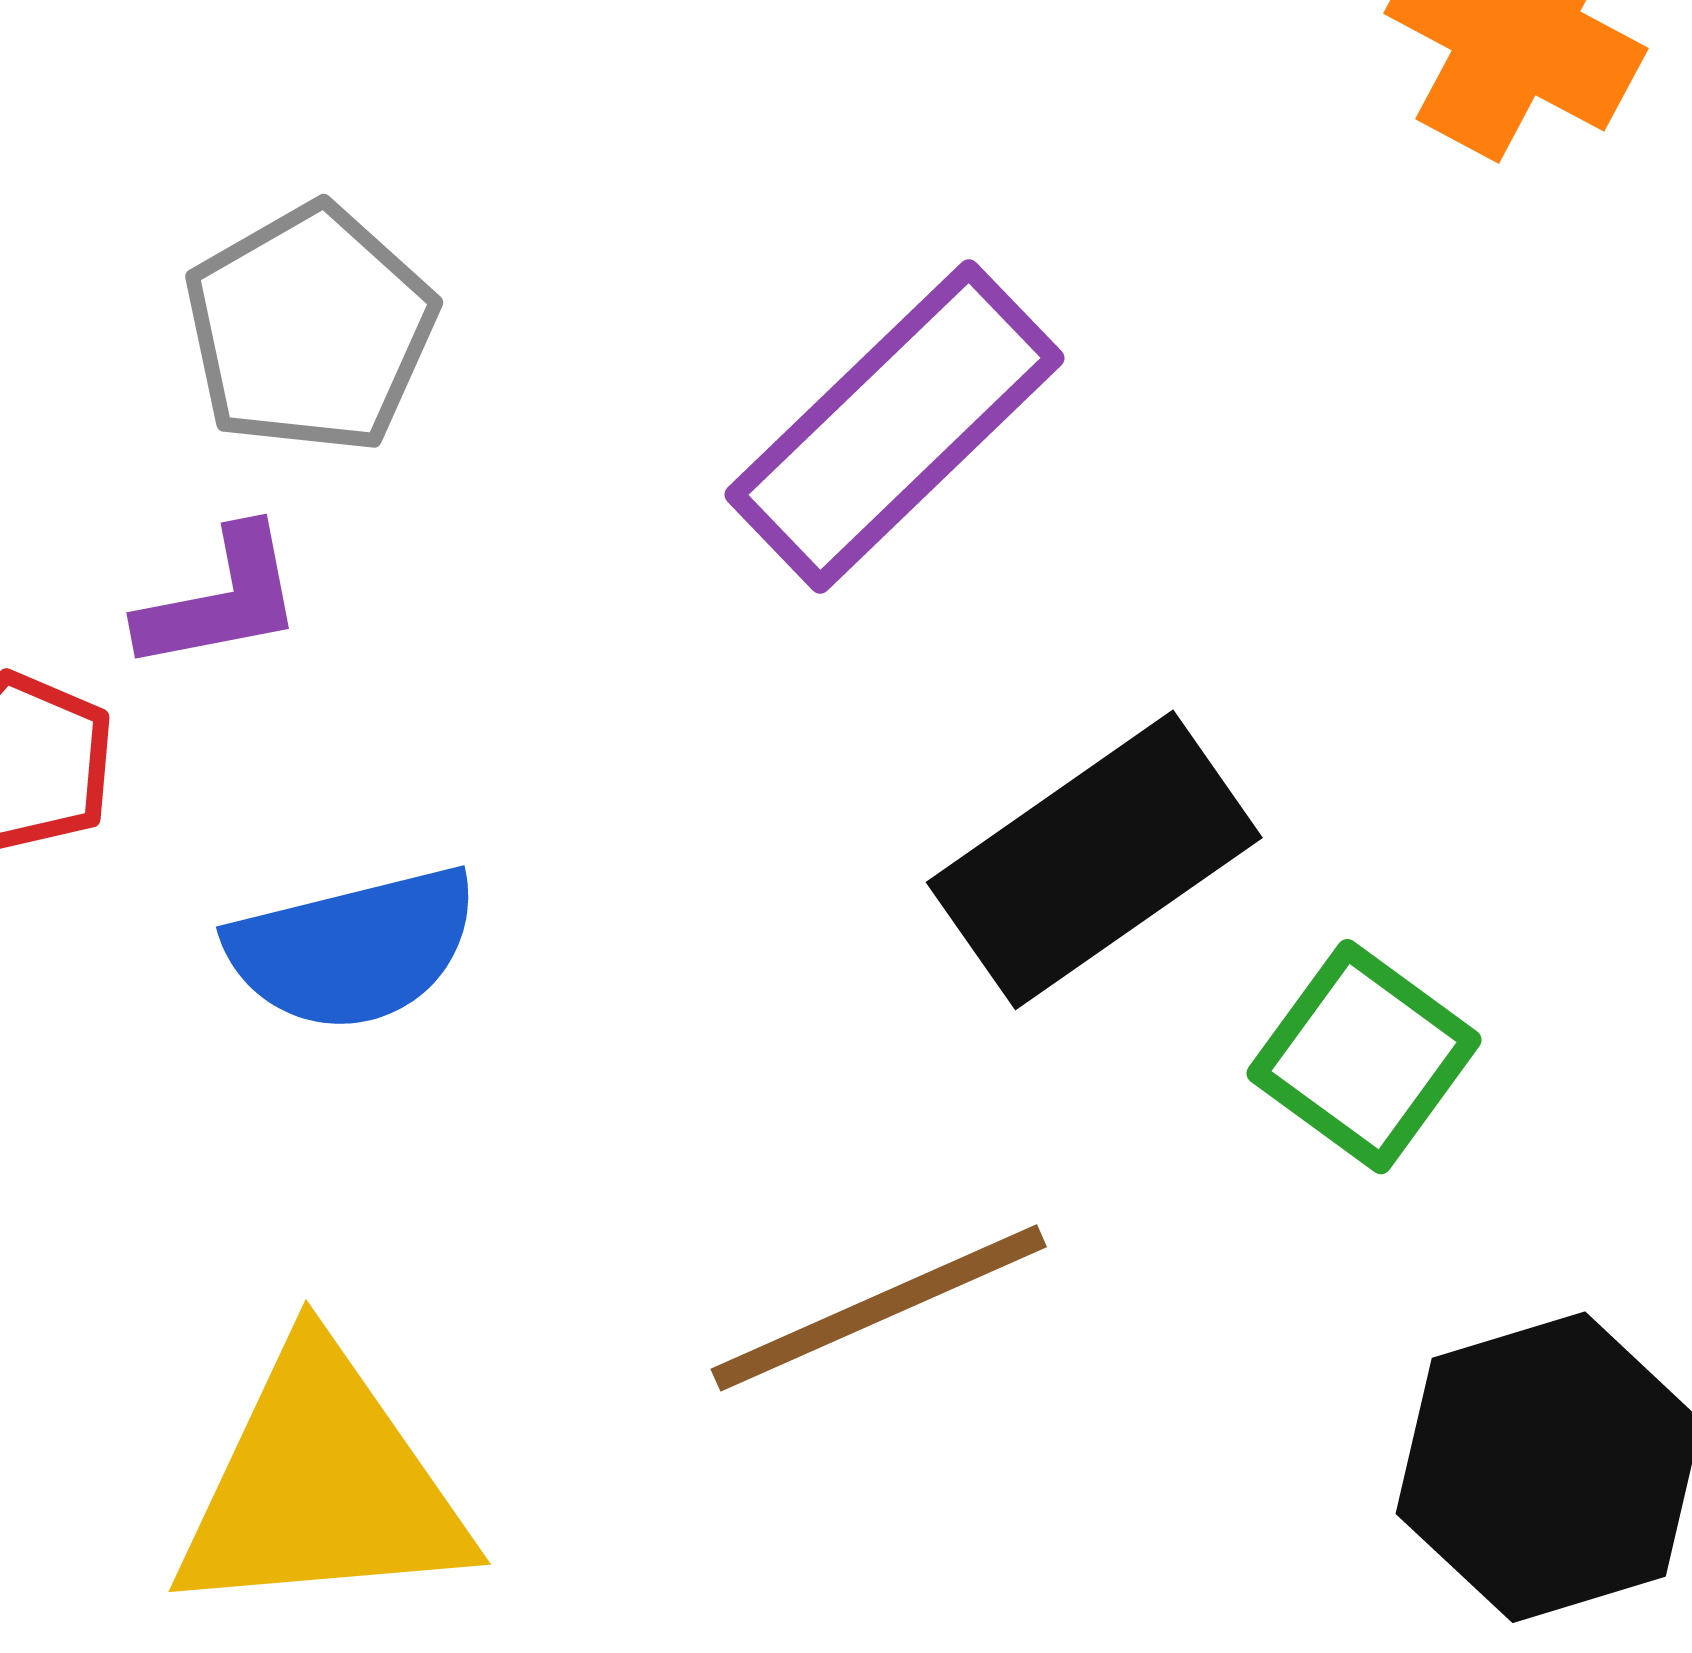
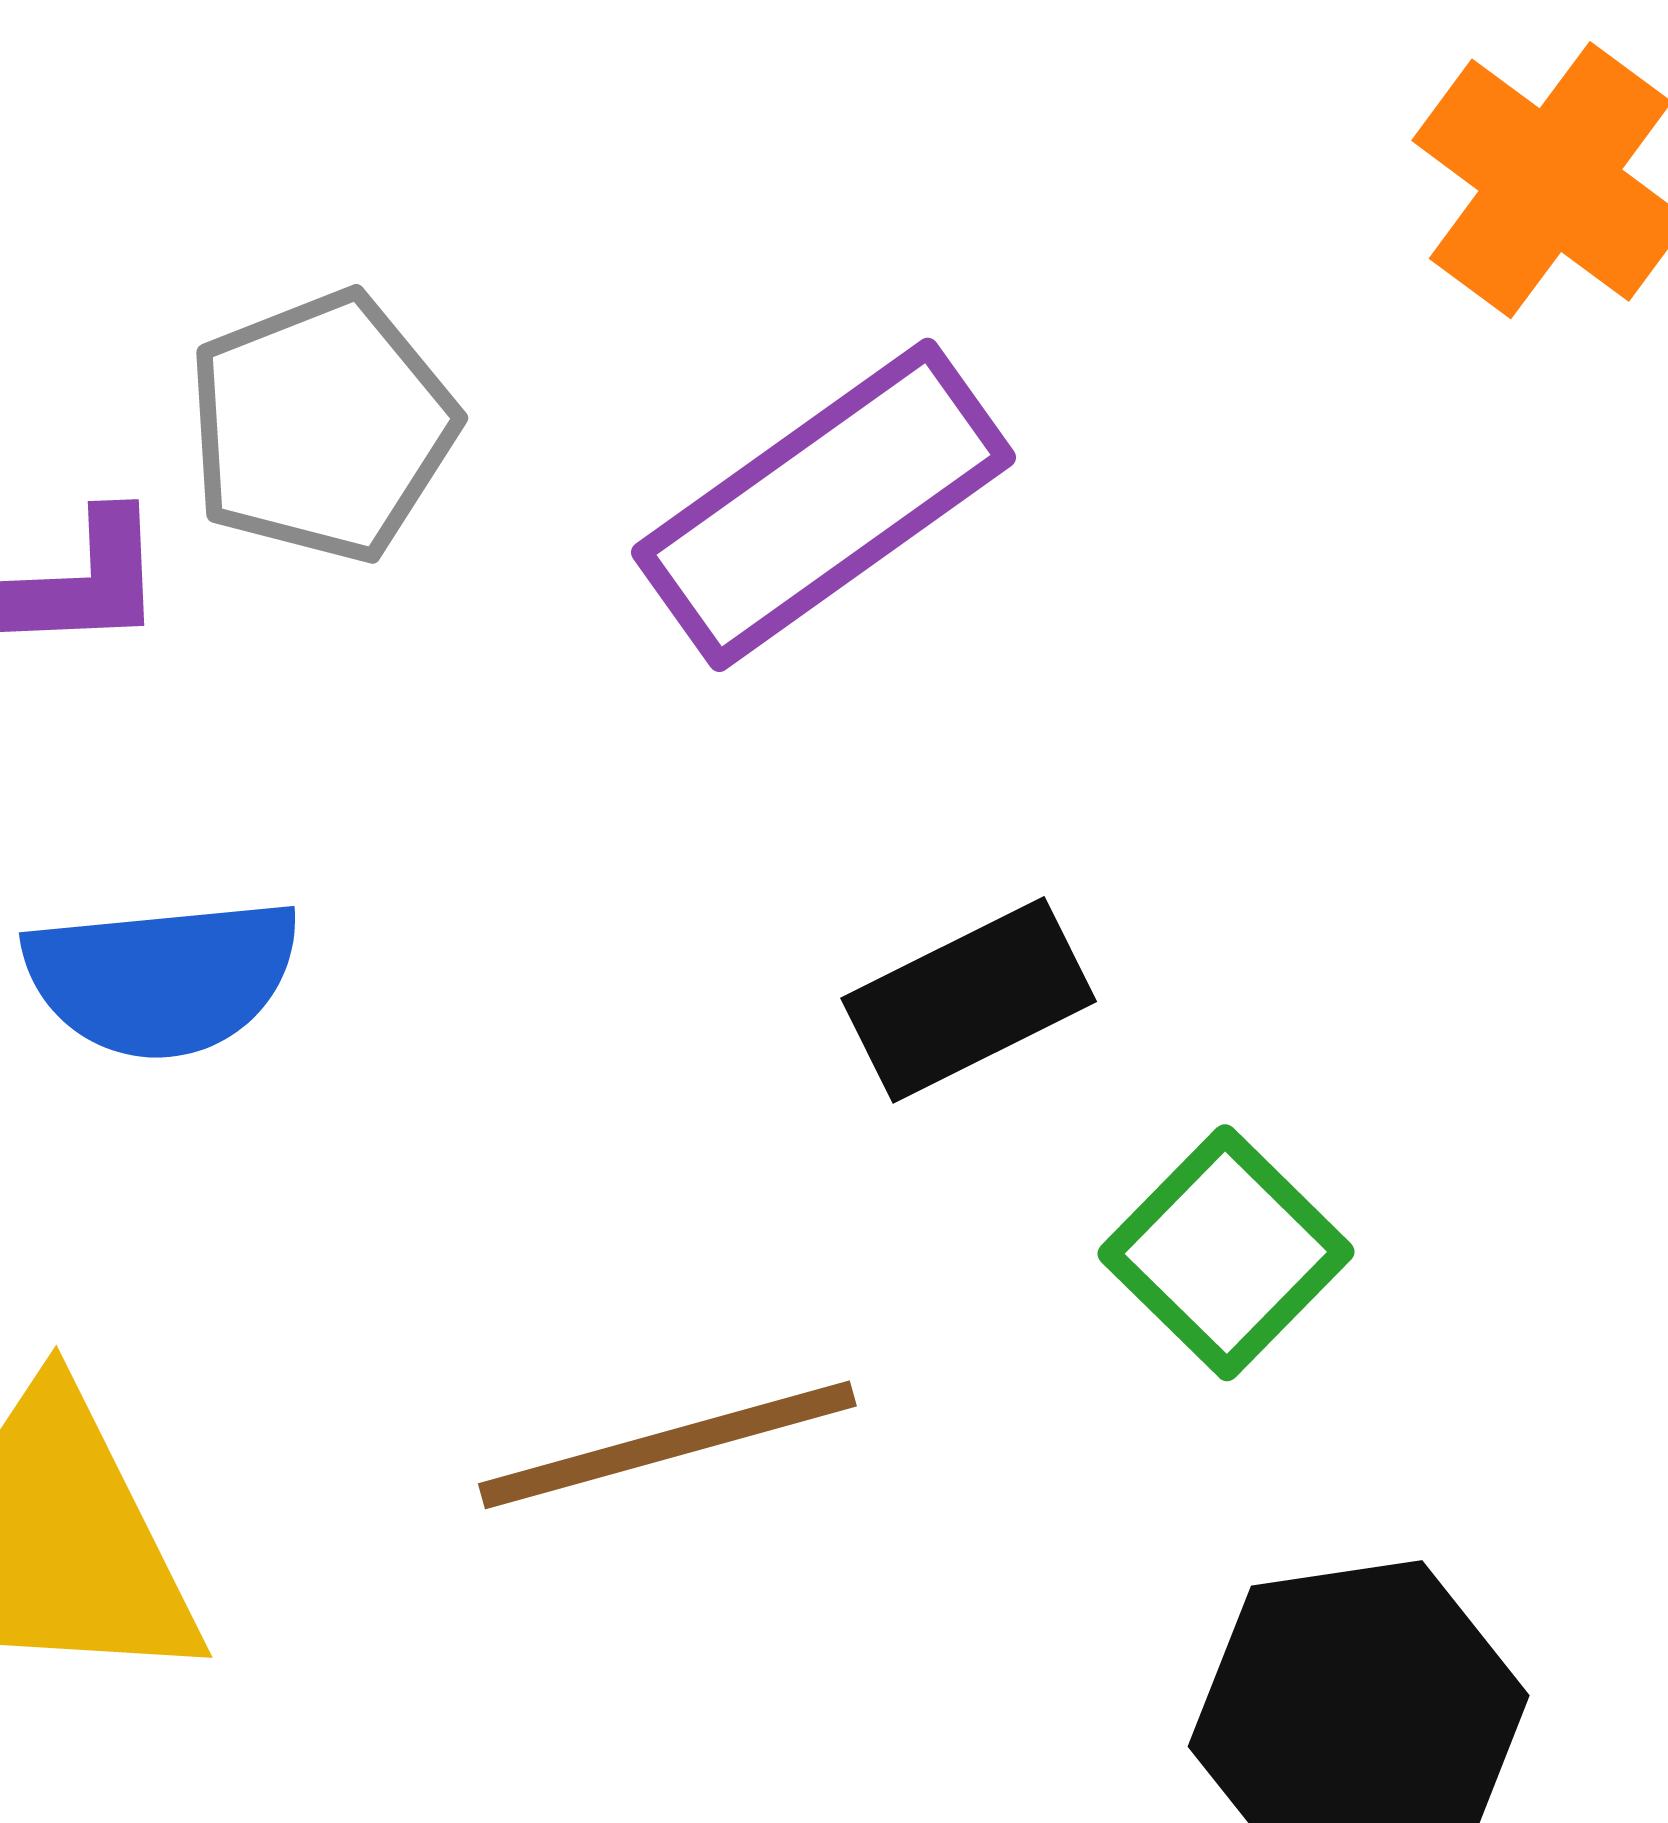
gray pentagon: (310, 329) -> (322, 427), moved
black rectangle: (1094, 860) -> (969, 1000), size x0.7

